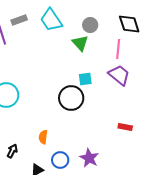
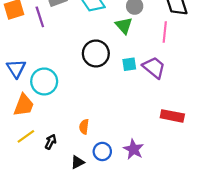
purple trapezoid: (119, 75) -> (154, 67), moved
black circle: (71, 98) -> (96, 53), moved
red rectangle: (125, 127) -> (172, 116), size x1.5

